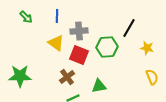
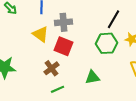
green hexagon: (107, 47) -> (106, 43), moved
green triangle: (99, 86) -> (92, 77), moved

